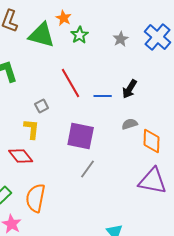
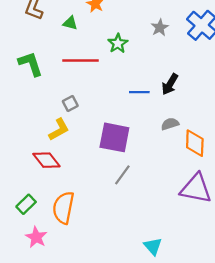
green triangle: (42, 35) -> (70, 23), size x0.5
green star: (80, 35) -> (118, 43), moved
red line: (71, 83) -> (80, 60), moved, turned -60
yellow L-shape: (32, 129) -> (59, 130), turned 55

